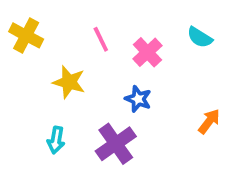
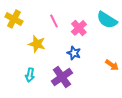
cyan semicircle: (200, 37) -> (107, 20), size x1.5
orange arrow: (209, 121) -> (112, 65), turned 88

